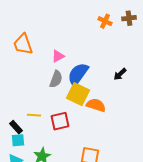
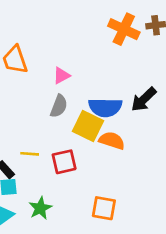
orange cross: (105, 21) -> (124, 29), size x1.6
blue semicircle: (78, 74) -> (105, 107), moved, turned -125
black arrow: (120, 74) -> (144, 99), size x1.5

